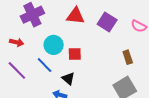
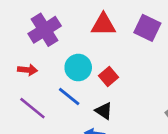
red square: (75, 54) -> (109, 77), turned -32

